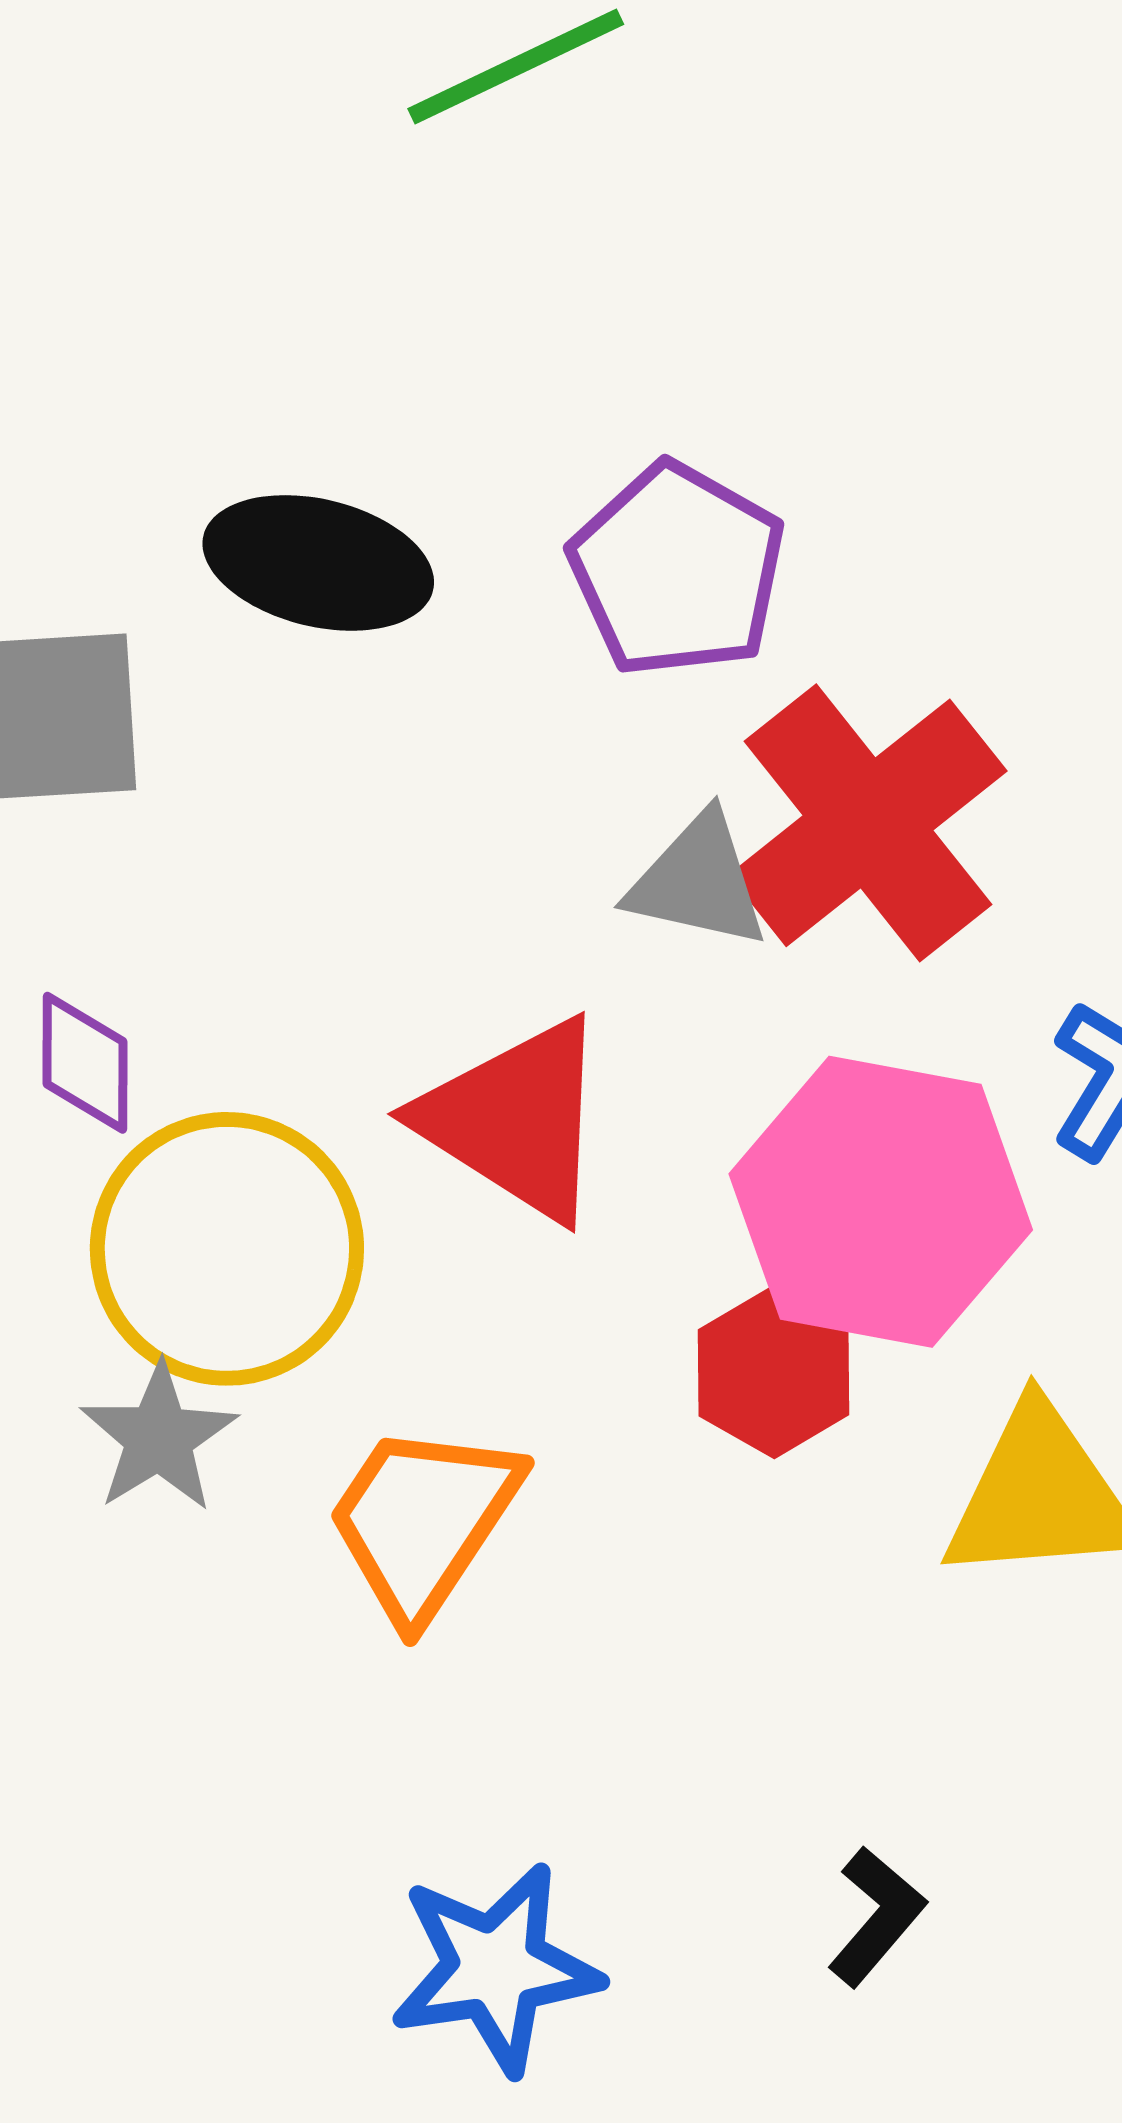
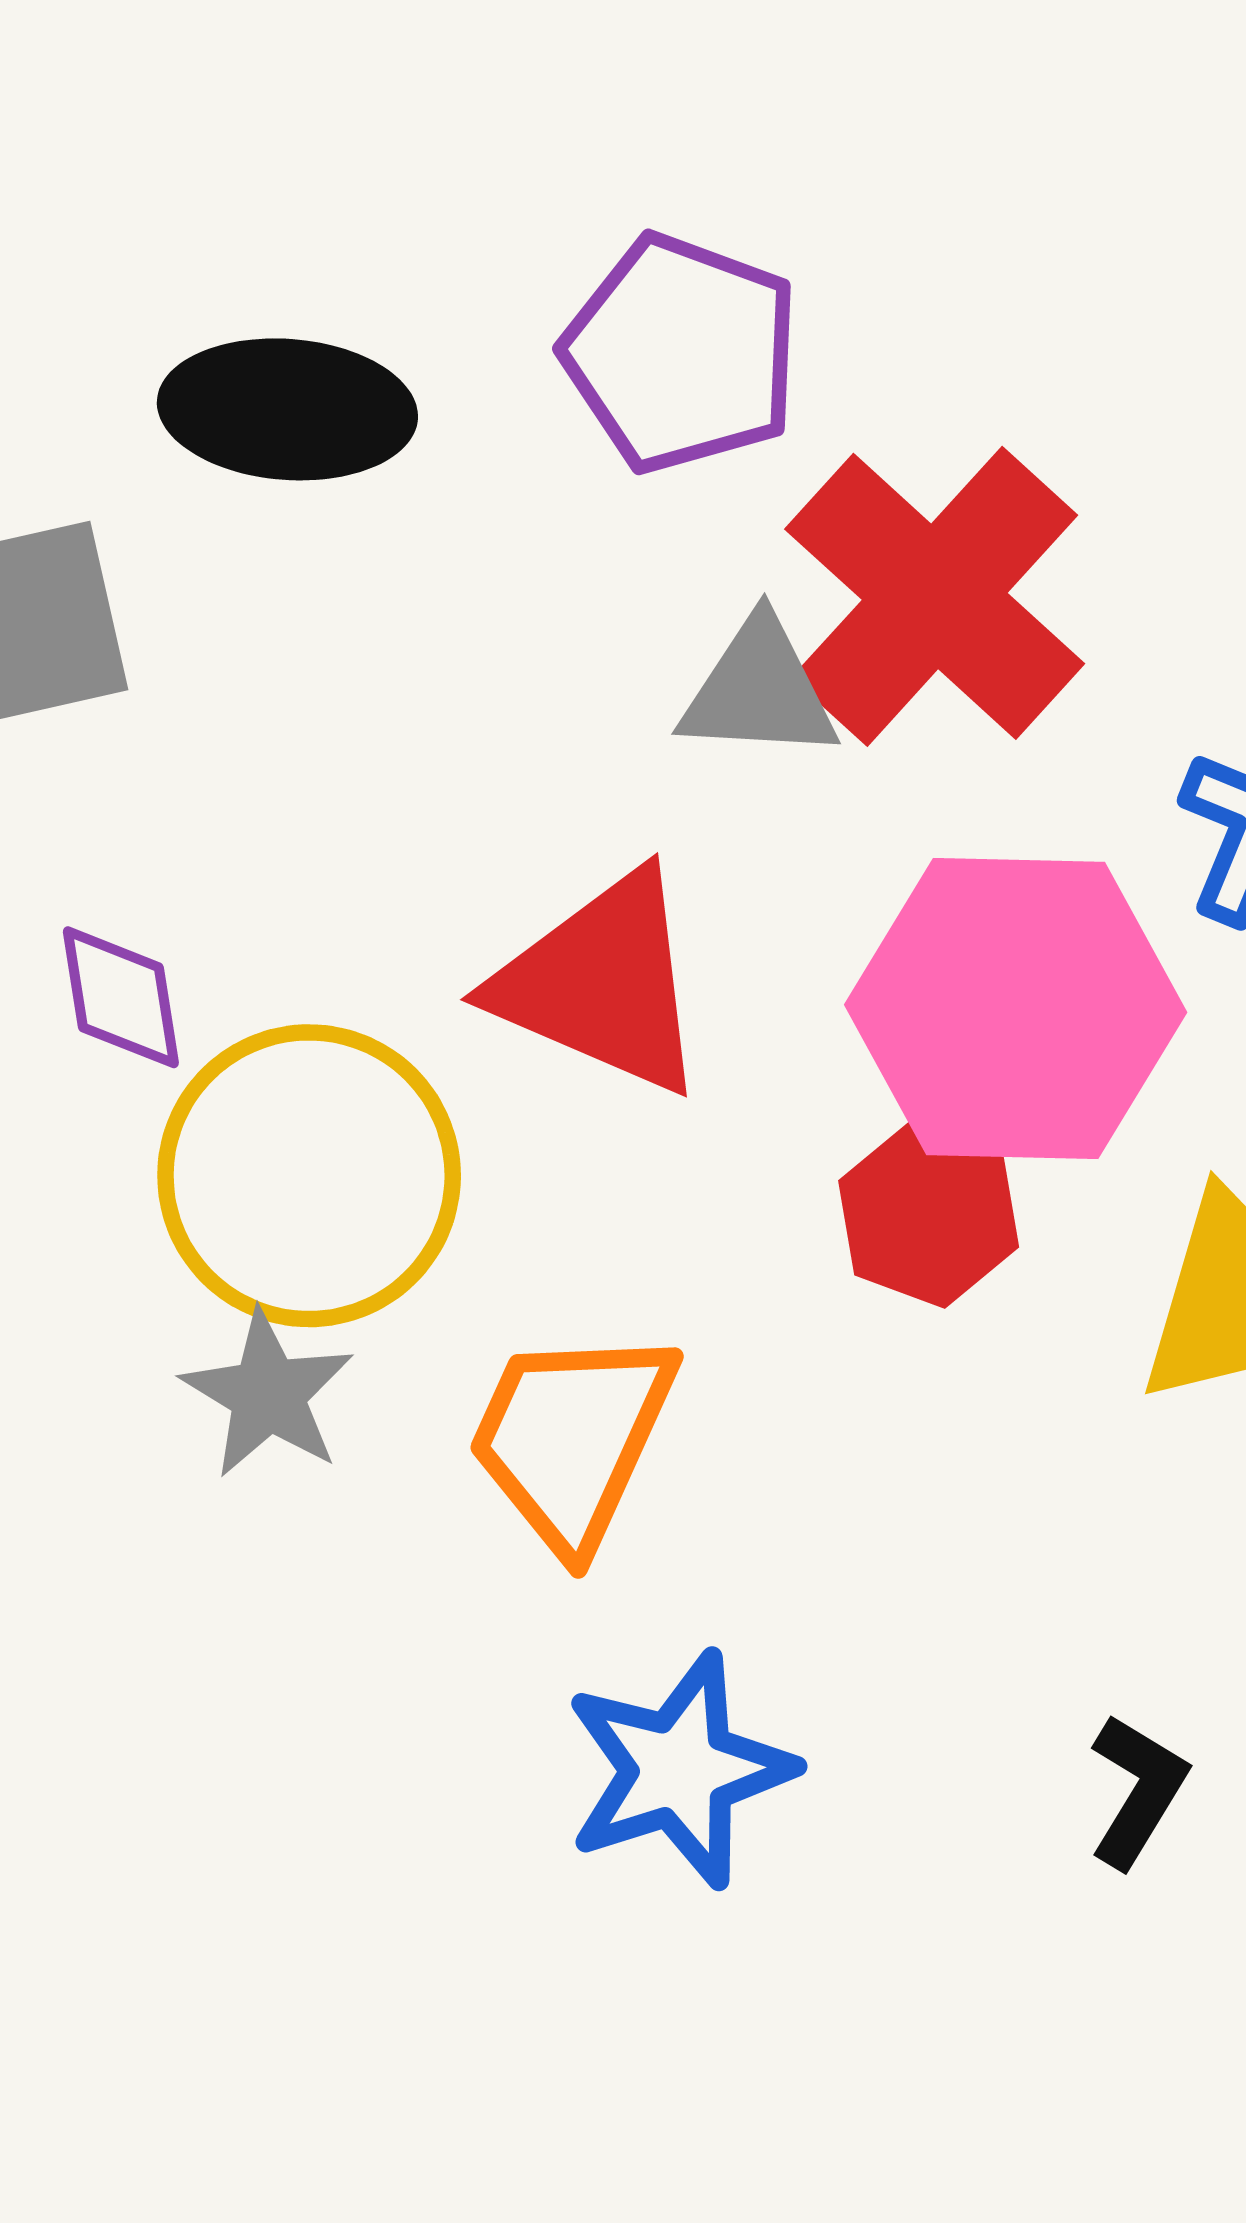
blue star: (495, 1968) -> (679, 1770), moved

